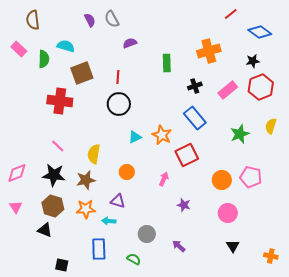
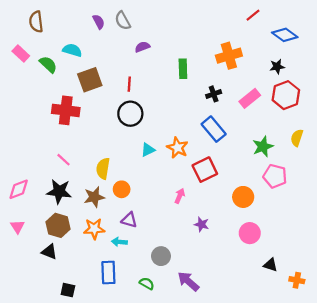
green semicircle: (44, 59) -> (48, 64), turned -48
orange circle: (127, 172) -> (122, 189), moved
pink pentagon: (251, 177) -> (275, 176), moved
purple arrow: (179, 246) -> (188, 281), moved, size x1.5
black triangle: (233, 246) -> (271, 265), moved, turned -40

